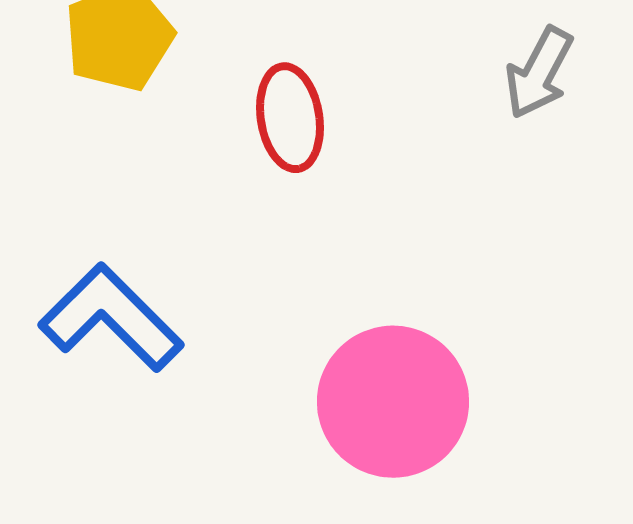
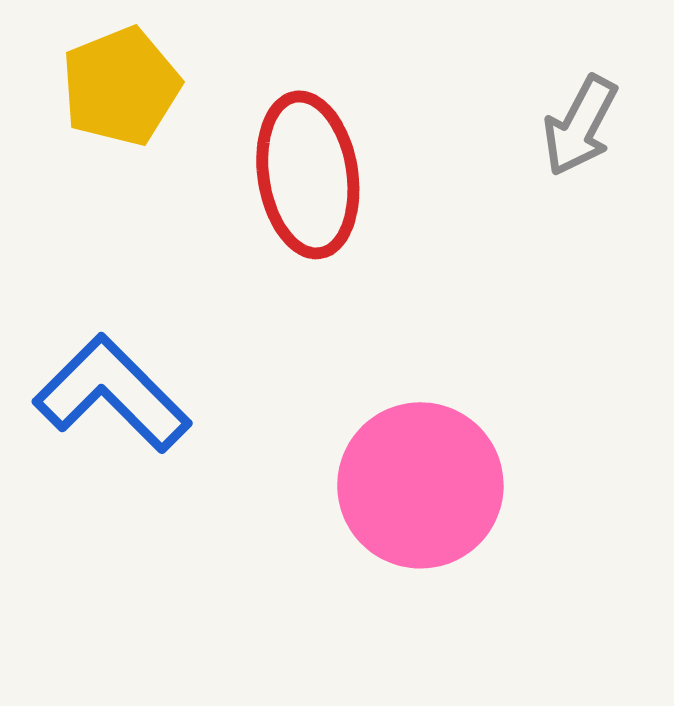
red ellipse: (290, 118) -> (308, 175), size x1.4

